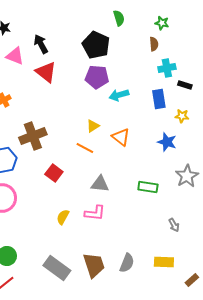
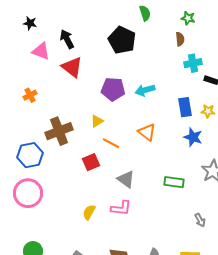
purple pentagon: (97, 77) -> (113, 89), moved
blue rectangle: (159, 99) -> (185, 107), moved
yellow triangle: (93, 126) -> (97, 121), moved
red square: (54, 173) -> (91, 162), moved, turned 30
gray triangle: (100, 184) -> (126, 179), turned 30

